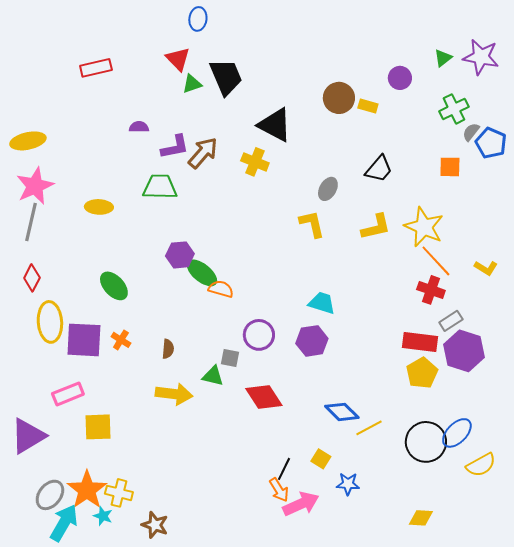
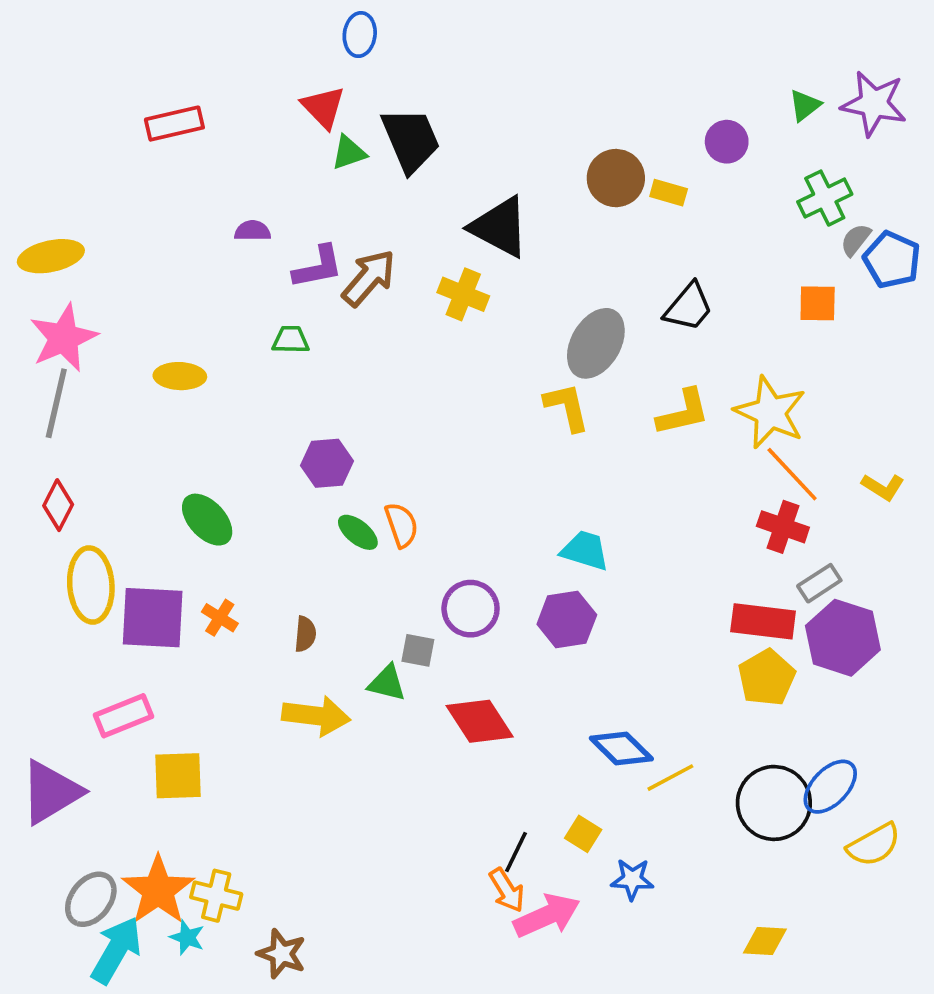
green trapezoid: (160, 187) -> (291, 340), size x0.6
gray ellipse: (328, 189) -> (596, 343), size x1.6
green ellipse: (202, 273) -> (358, 532), moved, size x0.7
orange semicircle: (221, 289) -> (401, 525), turned 55

